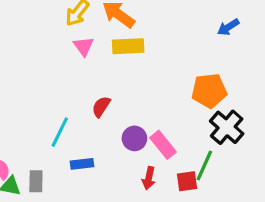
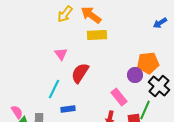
pink triangle: (84, 46) -> (61, 54), moved
red semicircle: (101, 107) -> (80, 73), size x1.5
purple circle: (134, 138) -> (135, 75), moved

